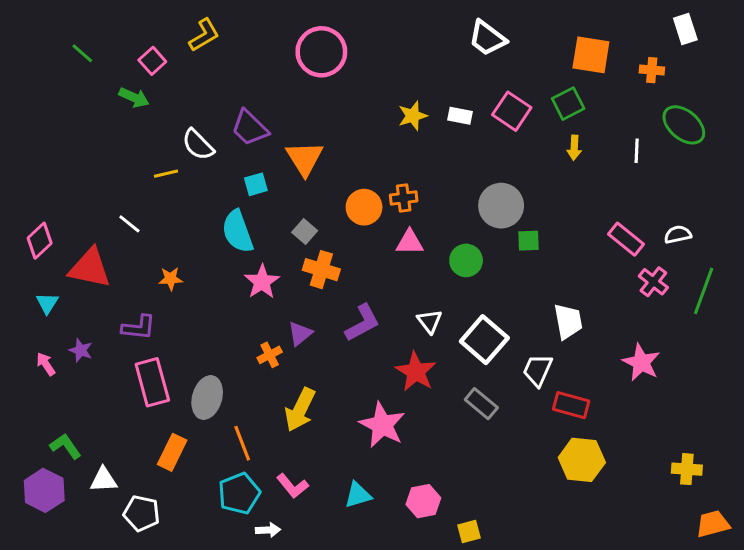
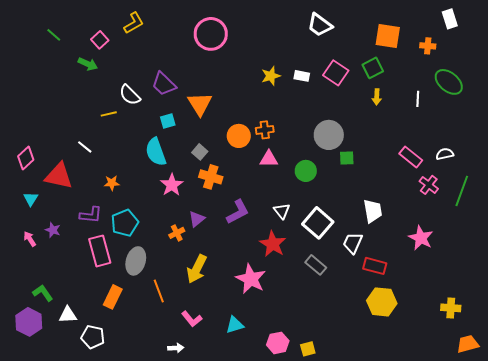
cyan pentagon: (239, 493) -> (125, 223), moved
pink hexagon: (423, 501) -> (278, 343), moved

